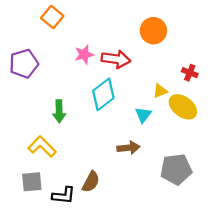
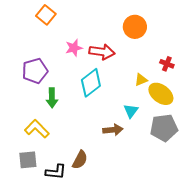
purple pentagon: (24, 64) -> (35, 71), moved
cyan triangle: (143, 115) -> (131, 111), moved
gray pentagon: (176, 169) -> (164, 128), moved

